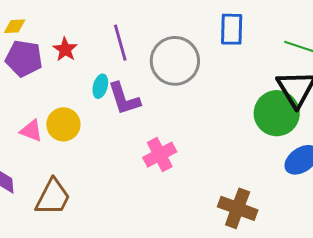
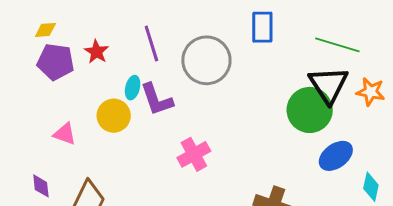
yellow circle: (63, 124) -> (114, 116), moved

